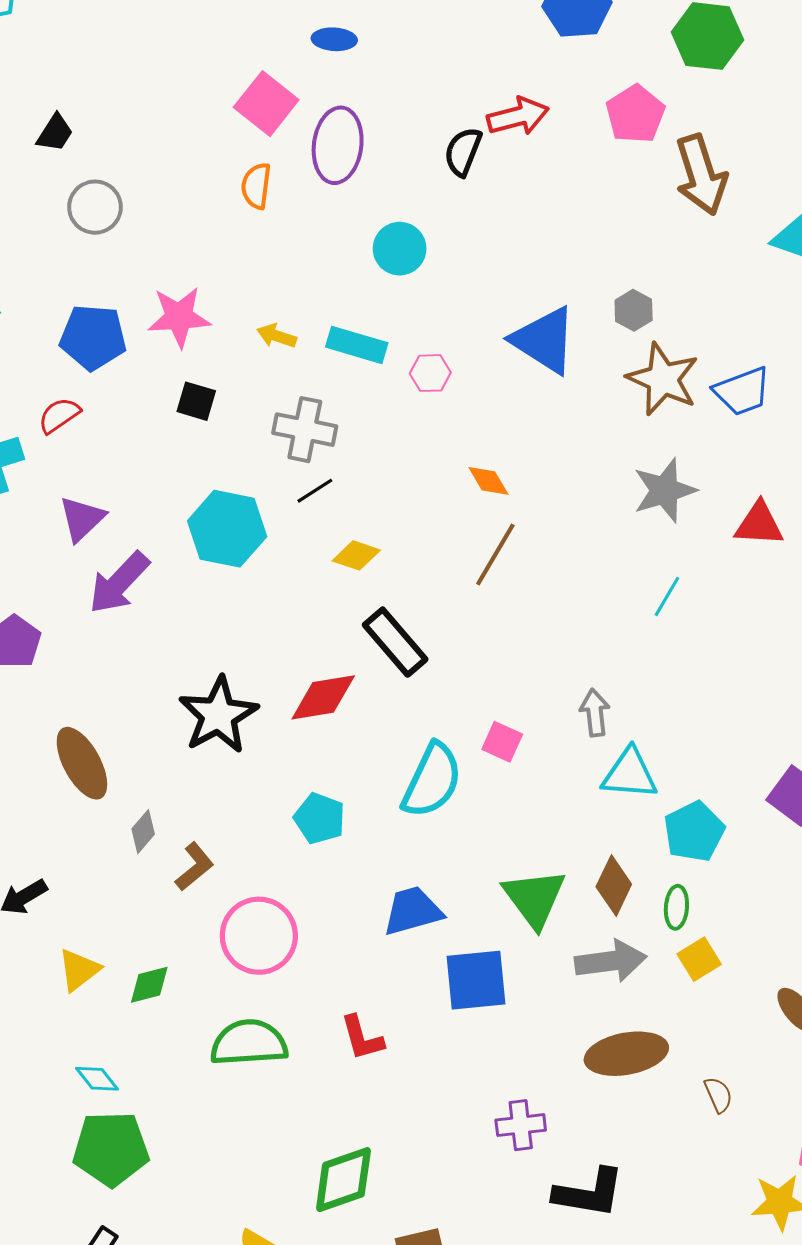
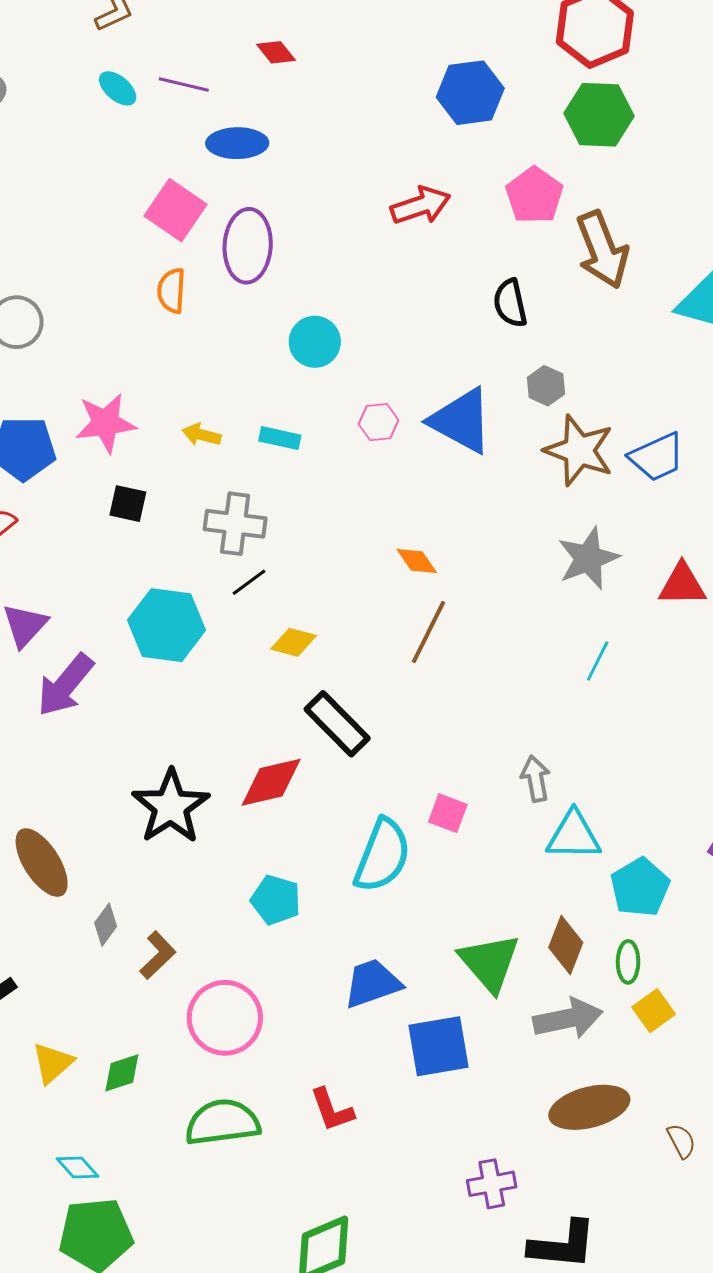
blue ellipse: (334, 39) -> (237, 143), size x1.4
black semicircle: (463, 152) -> (510, 303), moved, turned -30
cyan rectangle: (357, 345) -> (280, 438), size x0.7
pink hexagon: (430, 373) -> (379, 422), moved

